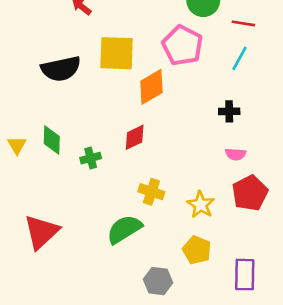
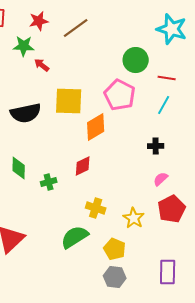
pink semicircle: (236, 154) -> (161, 179), turned 133
yellow pentagon: (197, 250) -> (115, 249), moved
gray hexagon: (158, 281) -> (115, 277), moved

